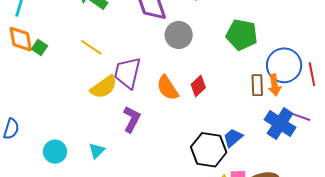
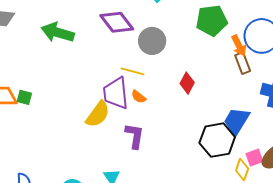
yellow line: (91, 47) -> (133, 71), moved
orange arrow: (275, 85) -> (239, 46), moved
orange semicircle: (167, 88) -> (139, 97), moved, size x0.6
blue trapezoid: (233, 138) -> (236, 121), size x1.4

